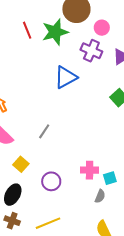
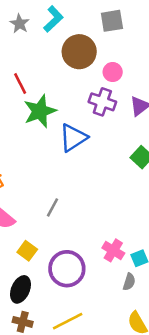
green star: (55, 32) -> (40, 111), moved
pink cross: (90, 170) -> (113, 250), turned 36
purple circle: (51, 181) -> (67, 269), size x1.5

